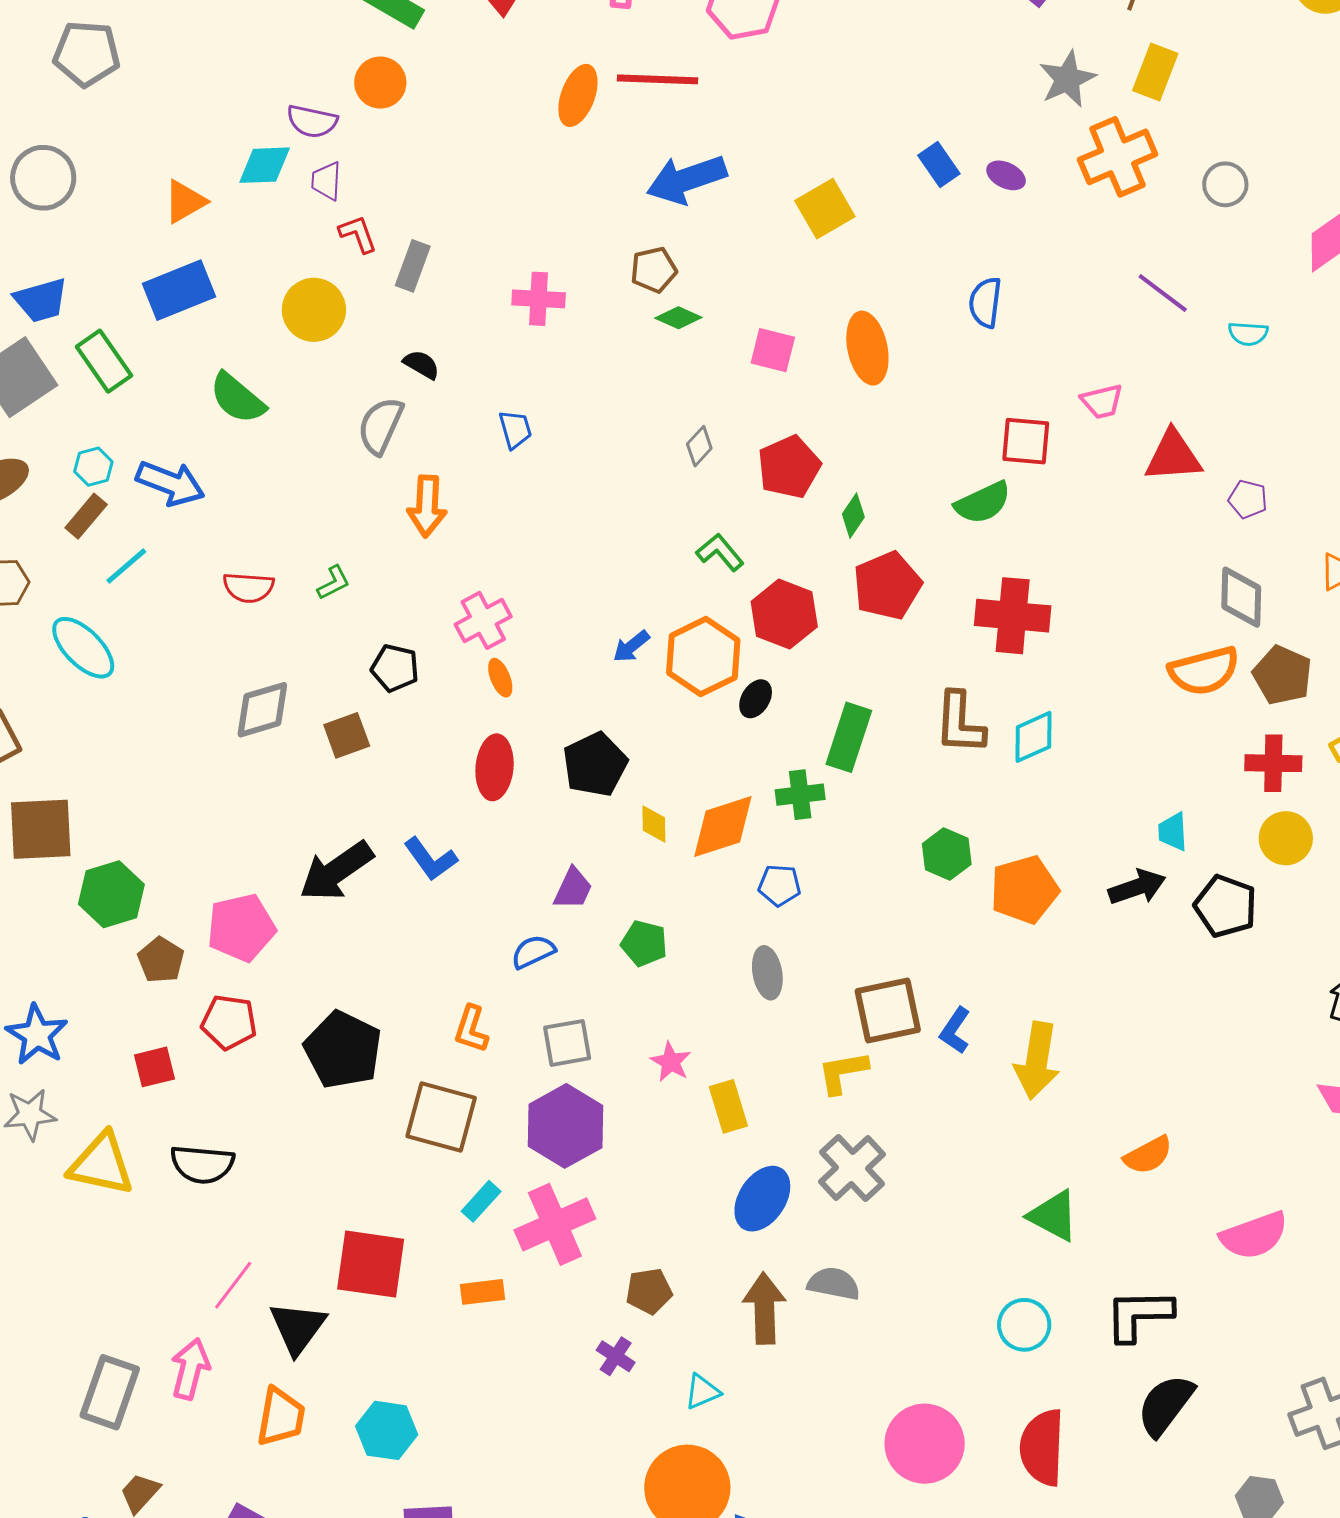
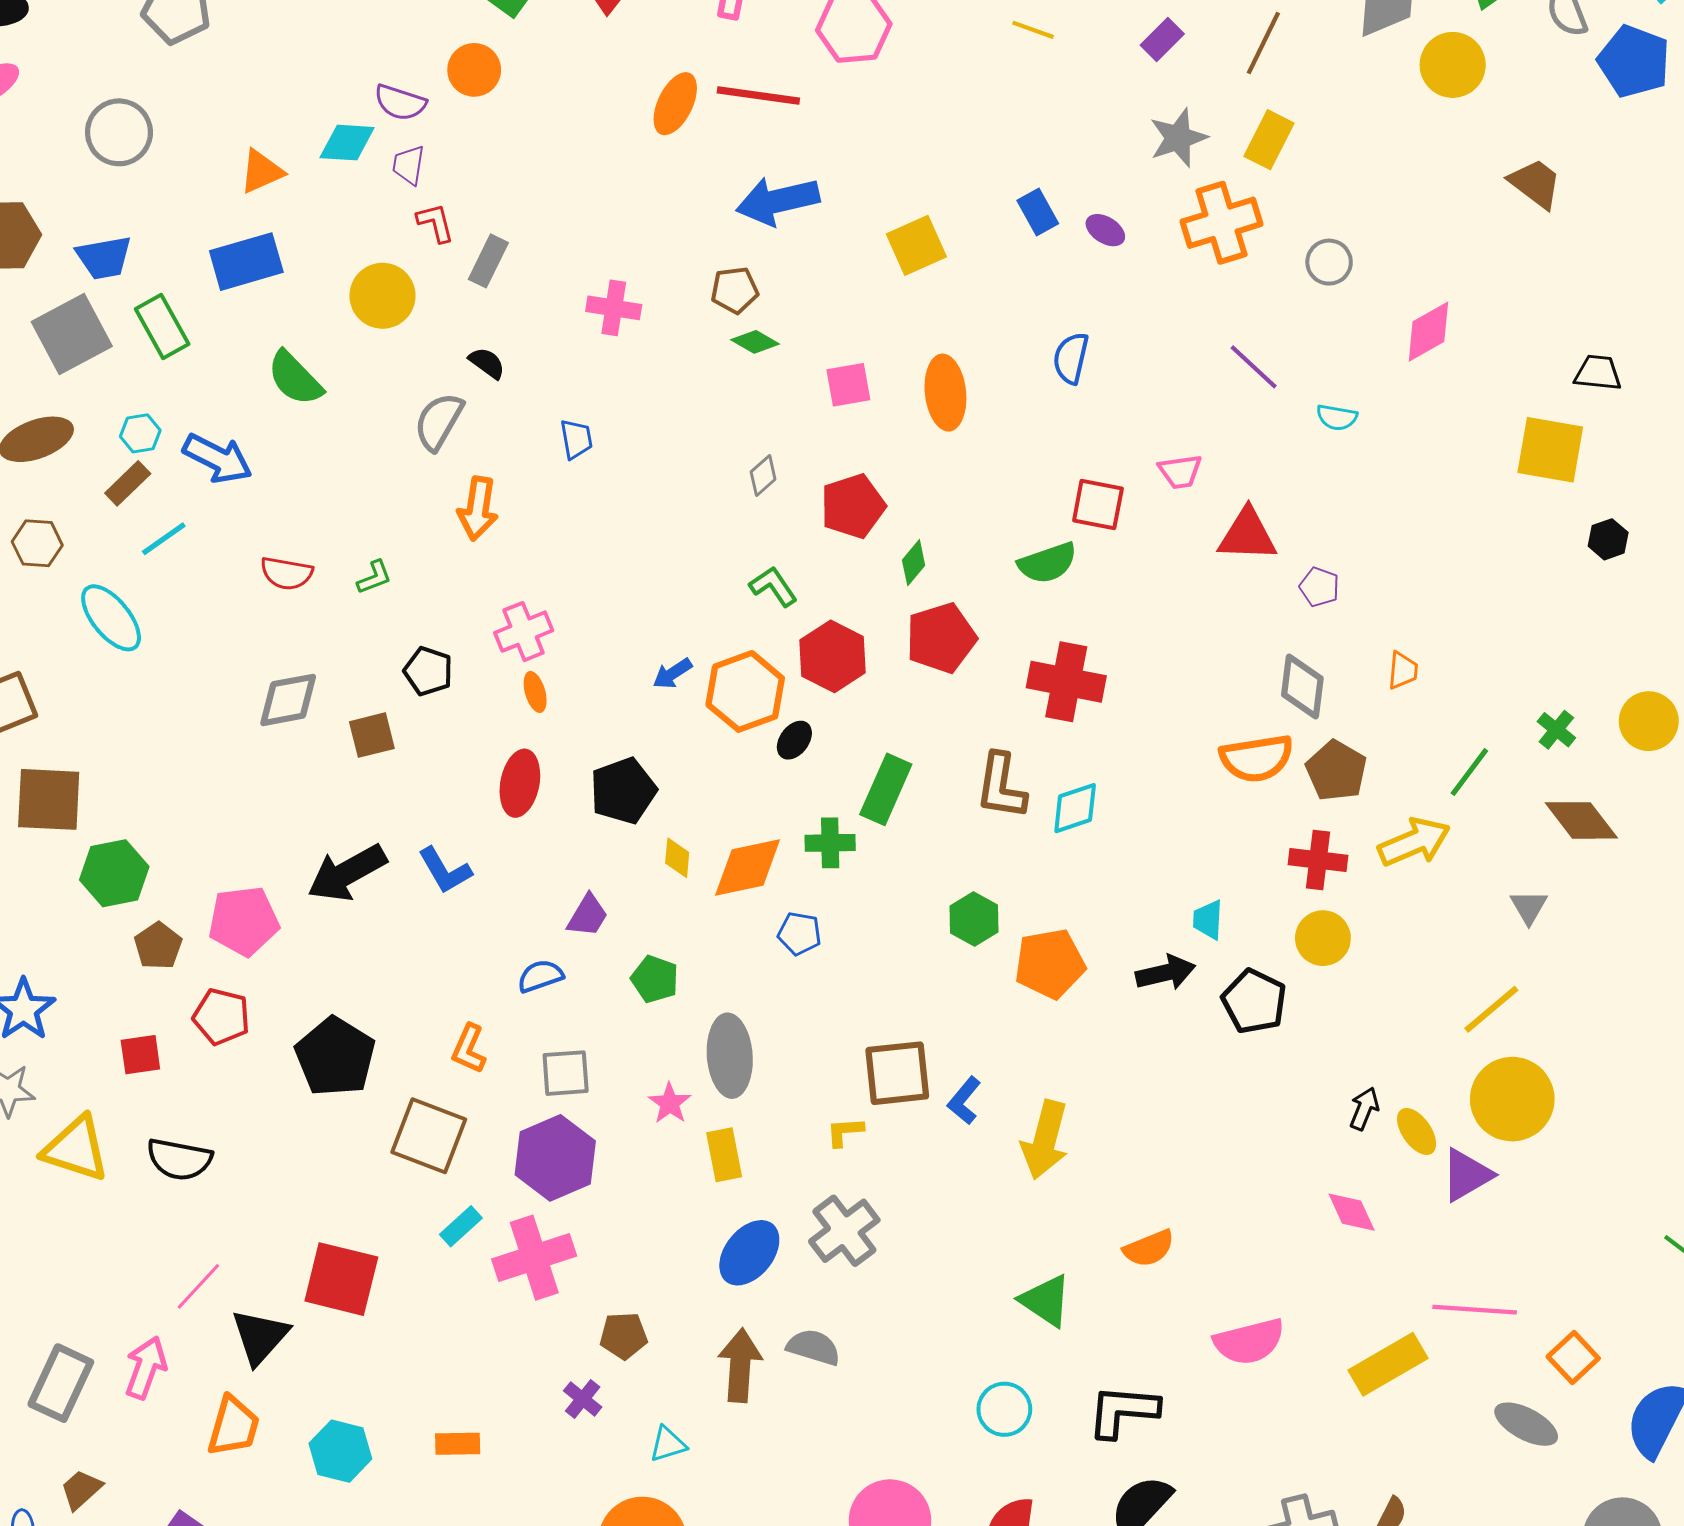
pink square: (773, 350) -> (848, 385), turned -30
gray ellipse: (767, 973) -> (730, 1056), moved, size x1.5
yellow L-shape: (843, 1072) -> (845, 1132), size x0.7
orange rectangle: (483, 1292) -> (458, 1444), moved

